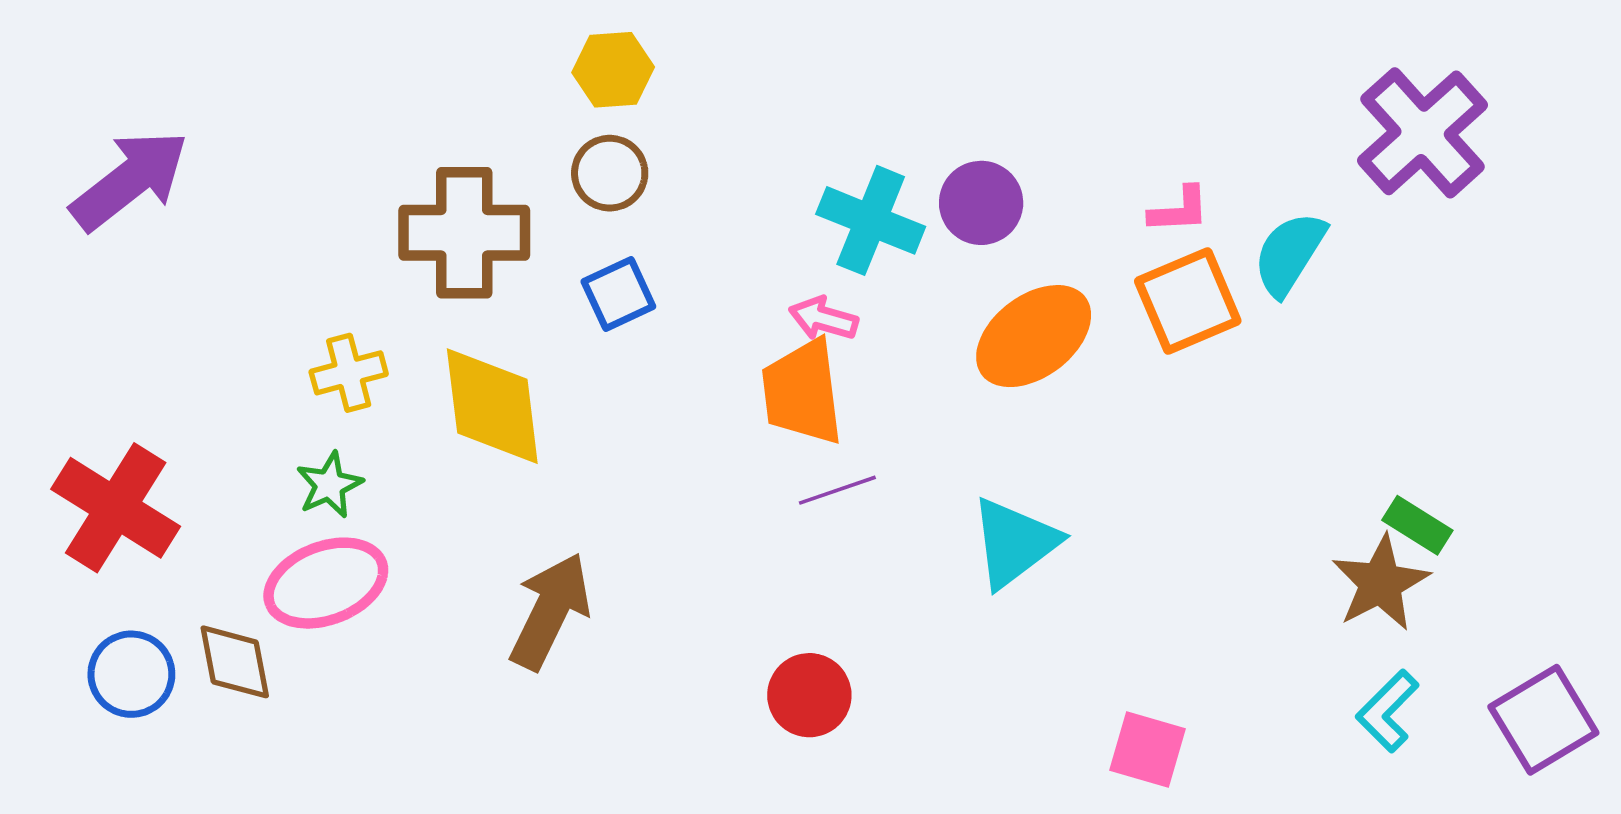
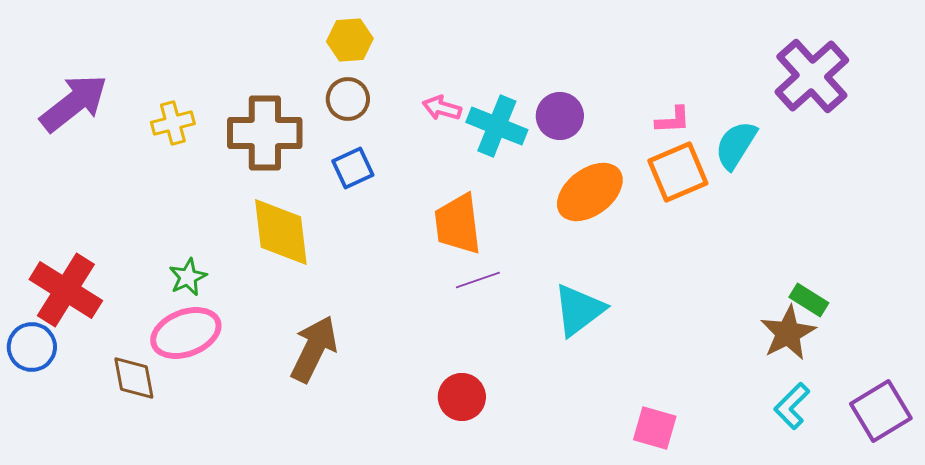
pink arrow: (823, 319) -> (442, 108), moved
yellow cross: (349, 373) -> (173, 123), moved
blue circle: (131, 674) -> (32, 347), moved

